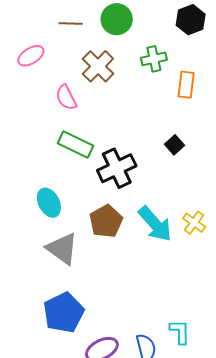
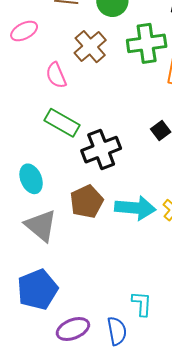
green cross: (154, 59) -> (147, 43), size x1.5
cyan arrow: (155, 224) -> (135, 208), turned -48
cyan L-shape: (180, 332) -> (142, 304), moved

